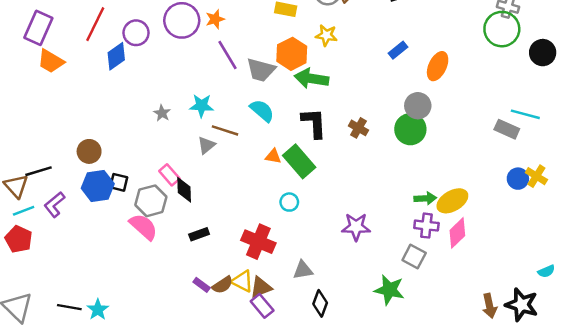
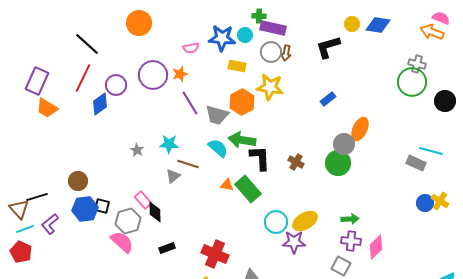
yellow star: (326, 35) -> (270, 87), size x1.5
orange ellipse: (438, 66) -> (360, 129), moved
green arrow: (312, 79) -> (242, 140), moved
yellow ellipse: (452, 201) -> (305, 221), moved
cyan circle: (289, 202) -> (276, 222), moved, size x1.5

